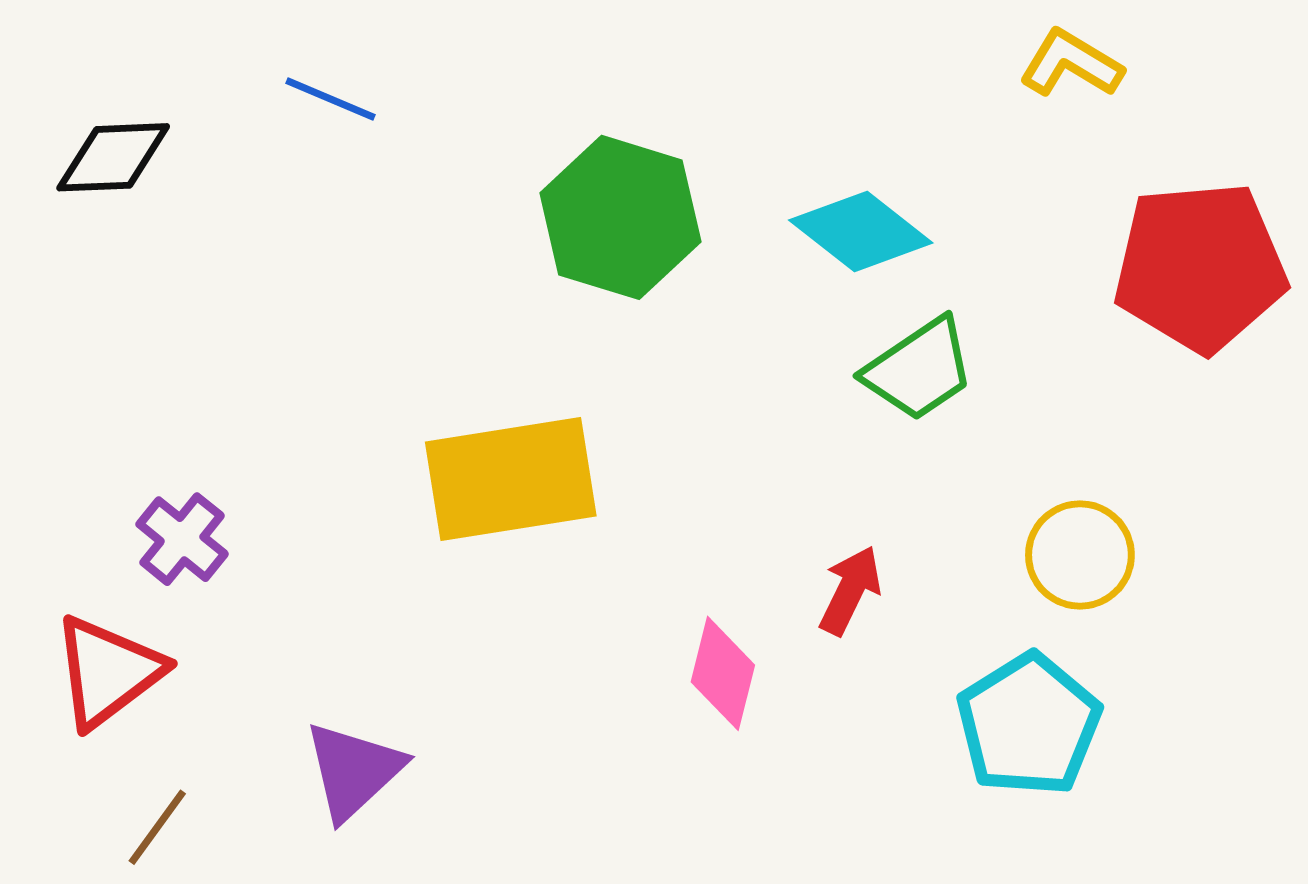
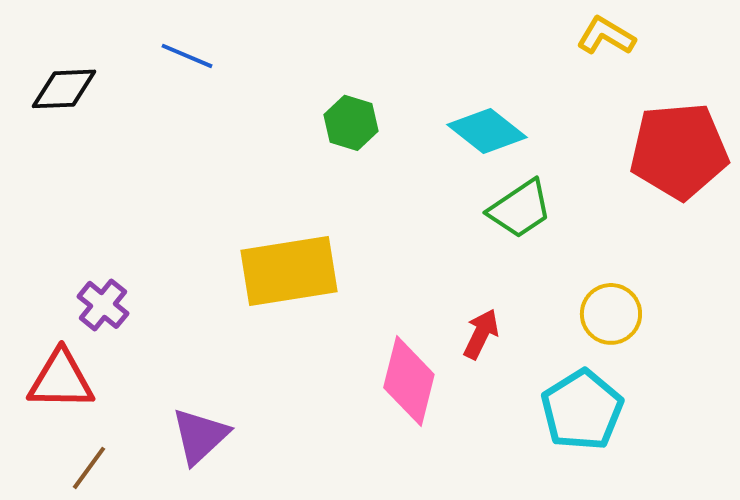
green hexagon: (620, 217) -> (351, 123), size x0.6
red triangle: (108, 672) -> (61, 380), turned 38
pink diamond: (723, 673) -> (409, 381), size x1.4

